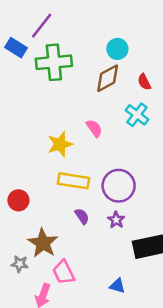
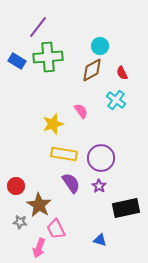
blue rectangle: (16, 48) -> (17, 61), moved
red circle: (18, 200) -> (16, 186), moved
purple semicircle: (82, 216) -> (71, 183), size x1.5

